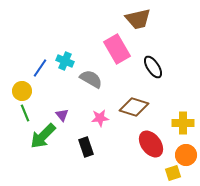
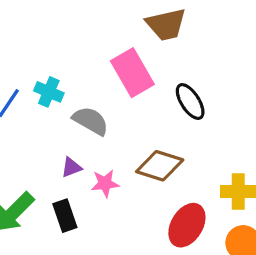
purple triangle: (62, 115) -> (71, 167), moved, turned 48
red ellipse: (151, 144) -> (187, 225), turned 68
black rectangle: (86, 147) -> (65, 216), moved

